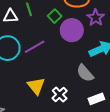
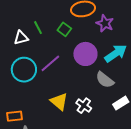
purple circle: (72, 30) -> (85, 54), moved

